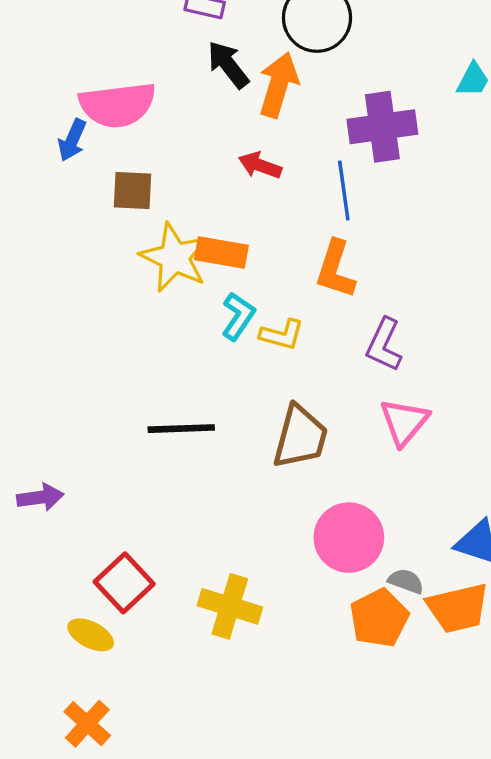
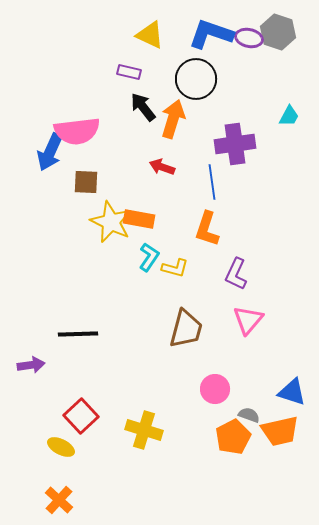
blue arrow: (72, 140) -> (50, 152), size x1.5
black line: (181, 429) -> (78, 334), moved
pink circle: (349, 538) -> (215, 389), size x0.7

